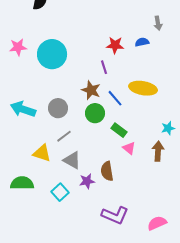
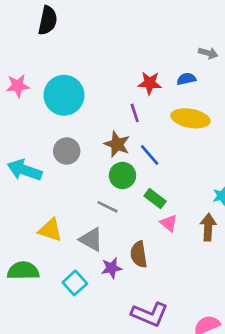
gray arrow: (158, 23) -> (208, 53), turned -64
yellow ellipse: (143, 88) -> (190, 118), moved
gray circle: (58, 108) -> (67, 151), moved
gray line: (64, 136) -> (107, 207), moved, turned 63

